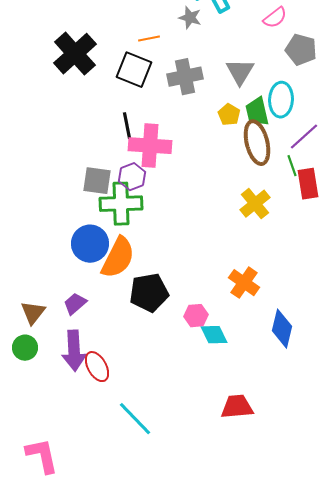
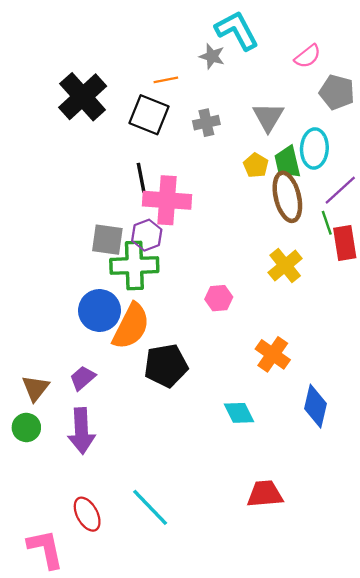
gray cross: (185, 77) -> (206, 123), size x0.7
pink hexagon: (196, 316) -> (219, 298), moved
red ellipse: (97, 367) -> (87, 514), moved

